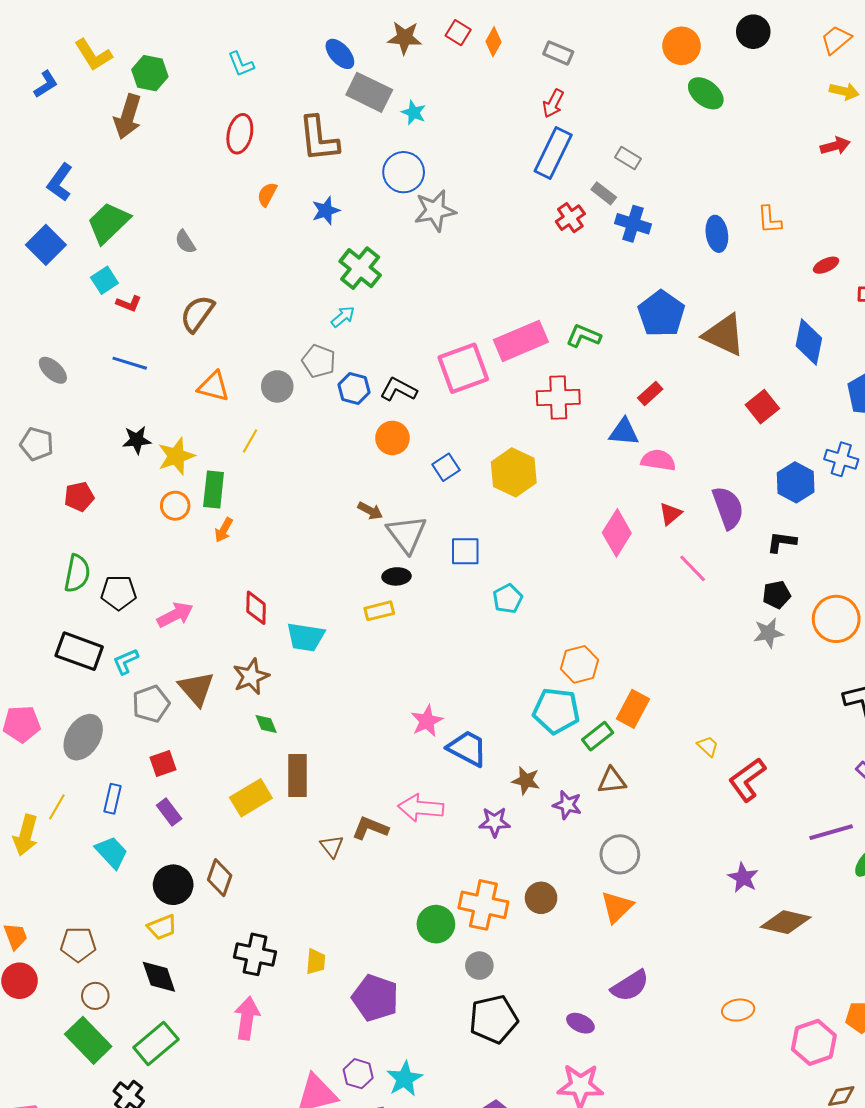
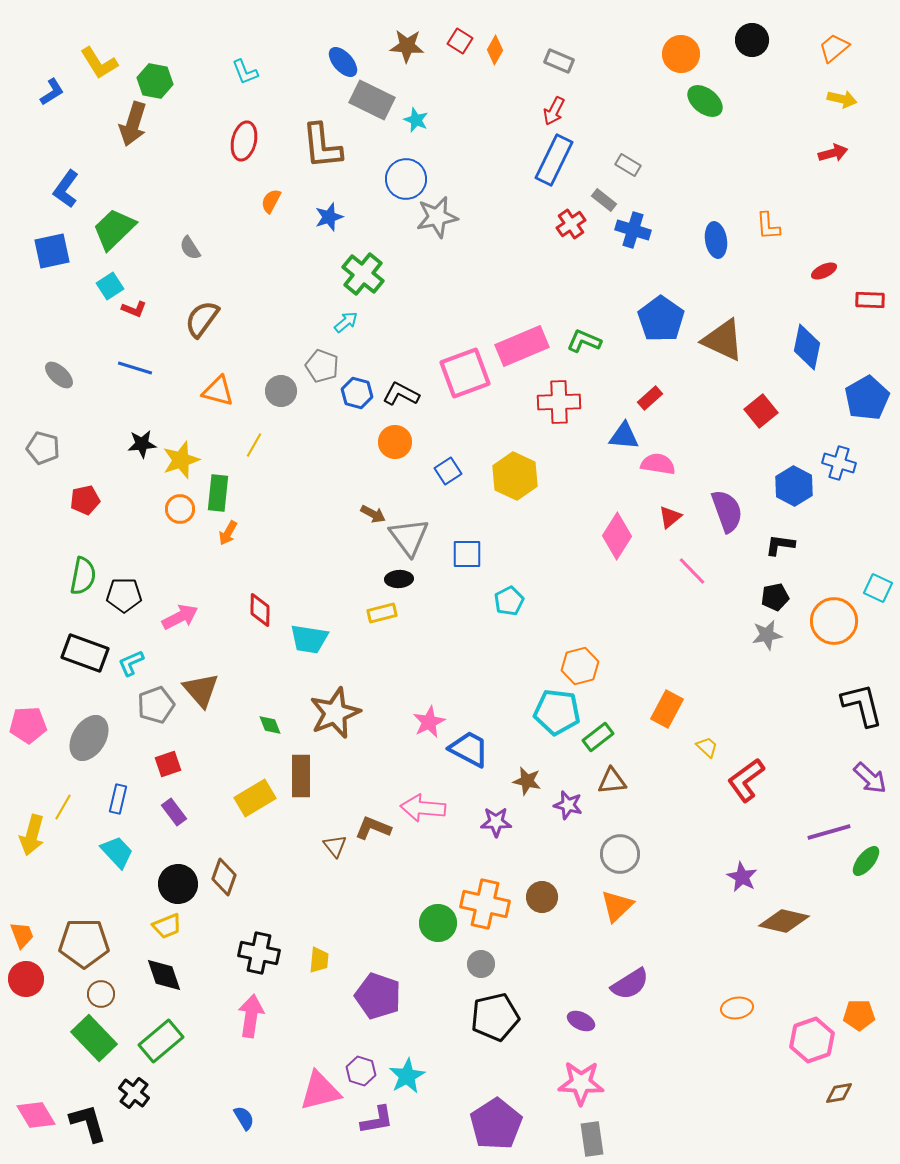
blue square: (46, 245) -> (52, 251), turned 33
brown star: (251, 676) -> (335, 713), moved, size x1.4
orange rectangle: (633, 709) -> (667, 709), moved
brown pentagon: (78, 944) -> (84, 943), size x1.4

